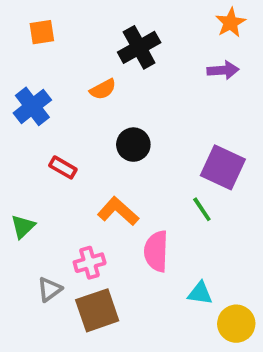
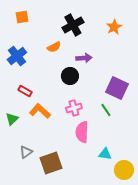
orange star: (231, 23) -> (114, 27), moved
purple arrow: (223, 70) -> (84, 58), moved
red rectangle: (63, 167) -> (25, 91), moved
orange L-shape: (118, 211) -> (40, 111), moved
pink cross: (90, 263) -> (74, 108), moved

